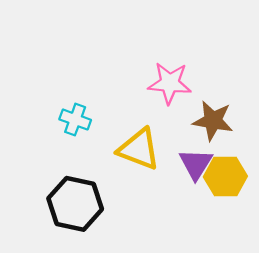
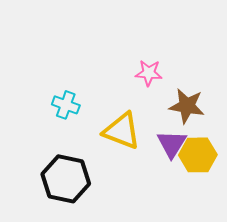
pink star: (170, 83) -> (149, 73), size x0.7

